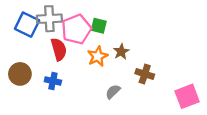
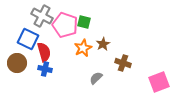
gray cross: (49, 19) -> (42, 16), turned 30
blue square: (27, 25) -> (28, 39), moved
pink pentagon: (76, 29) -> (65, 25), turned -30
red semicircle: (59, 49) -> (44, 52), moved

